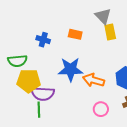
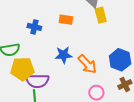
blue star: (71, 69) -> (64, 55), size x0.7
orange arrow: (94, 80) -> (87, 64), turned -145

